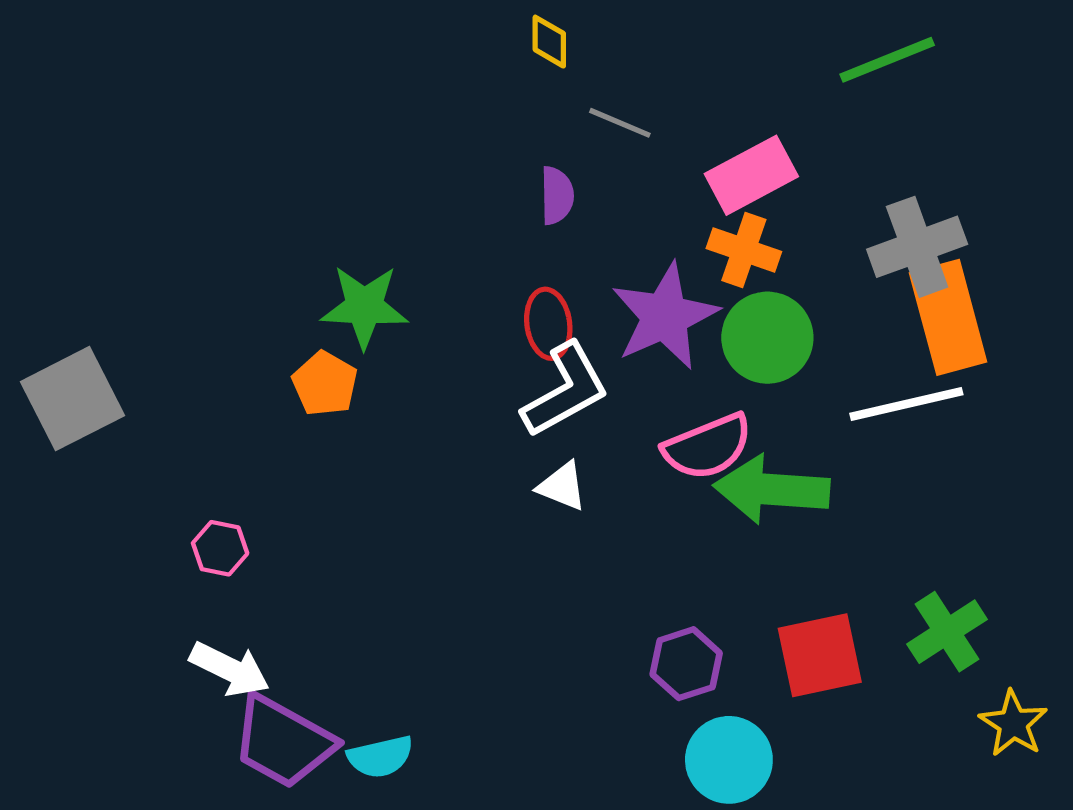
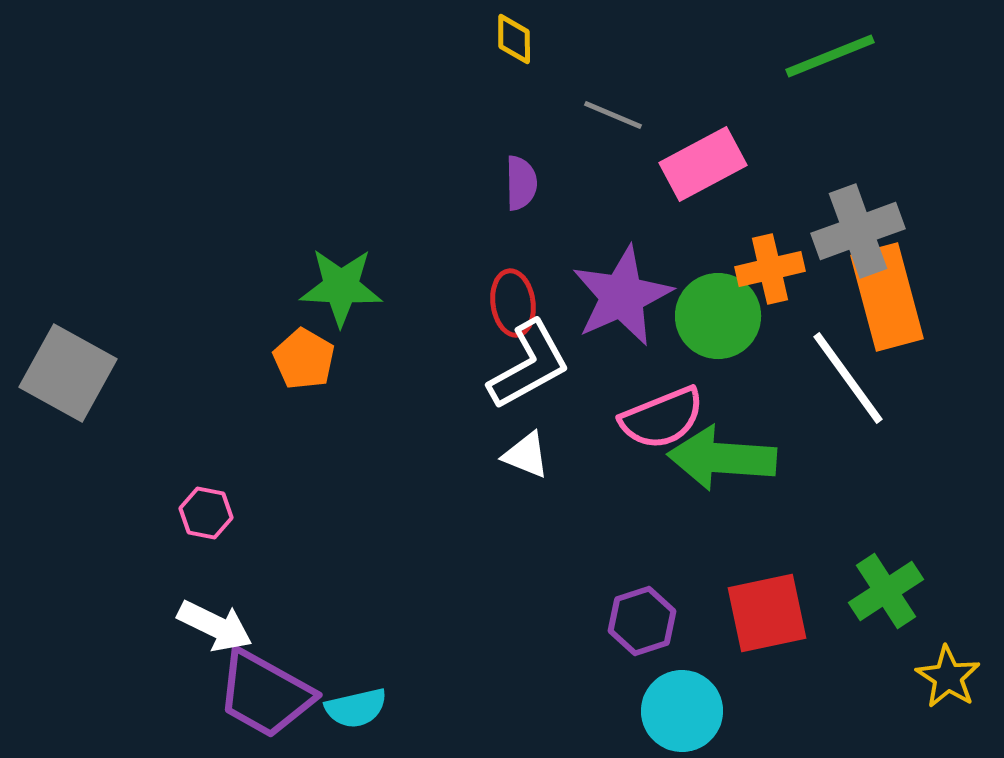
gray line: (620, 123) -> (613, 115), moved
orange cross: (744, 250) -> (770, 269), moved, turned -32
gray square: (73, 399) -> (68, 373), turned -34
white line: (906, 404) -> (848, 378), turned 67

